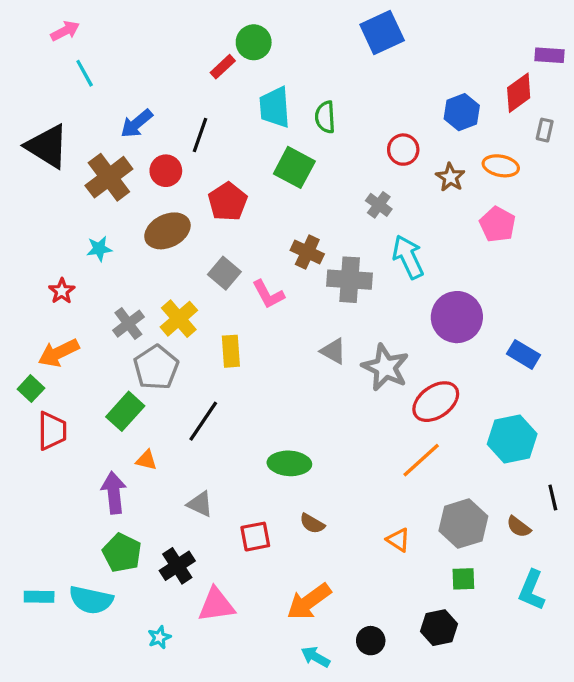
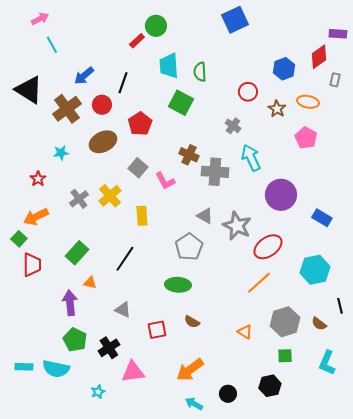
gray pentagon: (156, 367) -> (189, 247), moved

